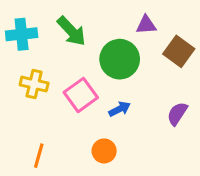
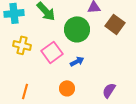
purple semicircle: (177, 114) -> (109, 90), moved

